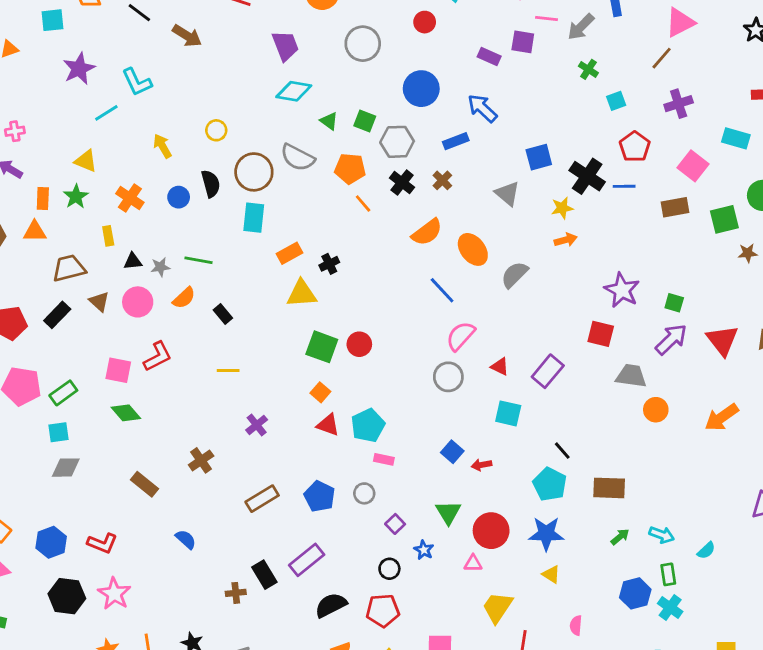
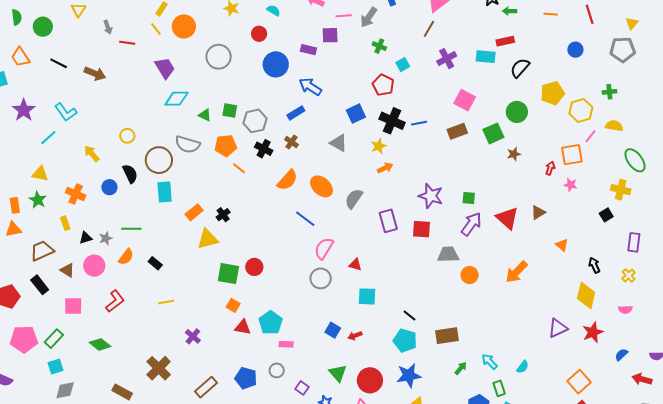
blue circle: (421, 89) -> (276, 64), moved
cyan rectangle: (736, 138) -> (486, 57), moved
red pentagon: (635, 147) -> (383, 85), moved
black rectangle: (57, 315) -> (40, 285), turned -72
pink square: (118, 370) -> (73, 306), moved
purple rectangle: (548, 371) -> (388, 221), moved, turned -45
brown cross: (201, 460) -> (159, 368), size x1.4
cyan arrow: (662, 535) -> (490, 362), turned -144

